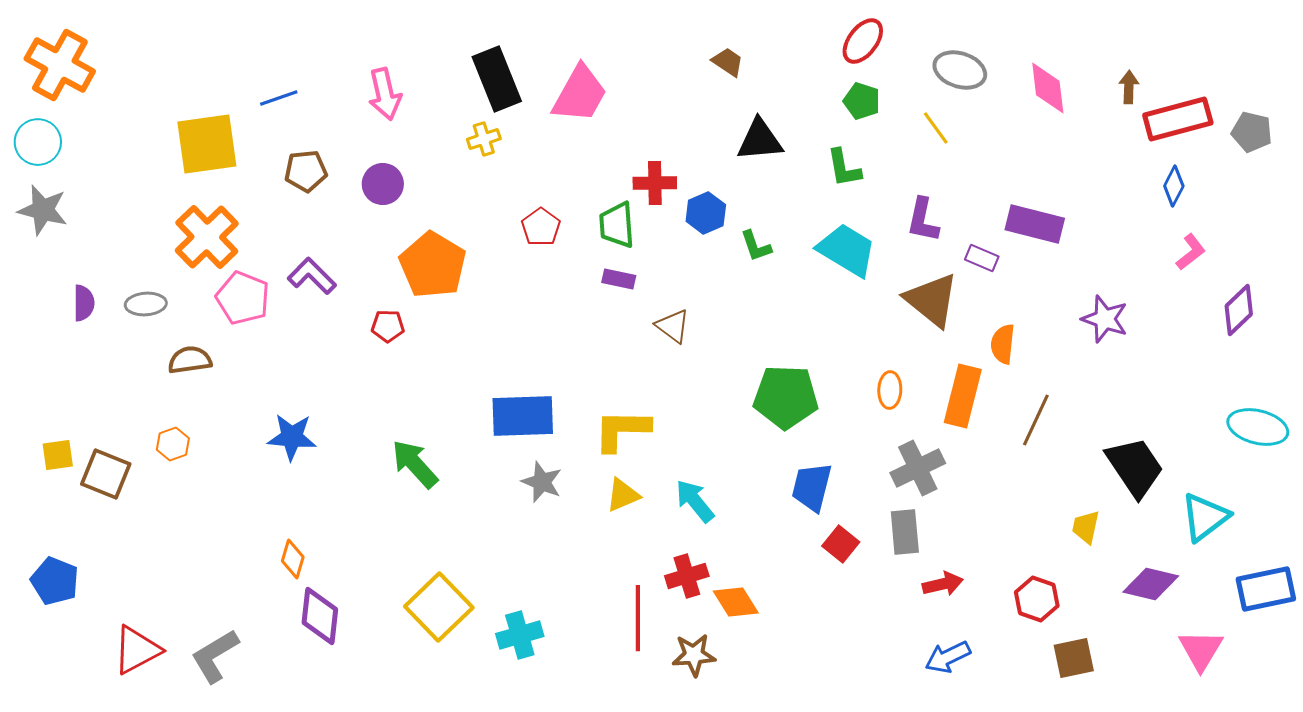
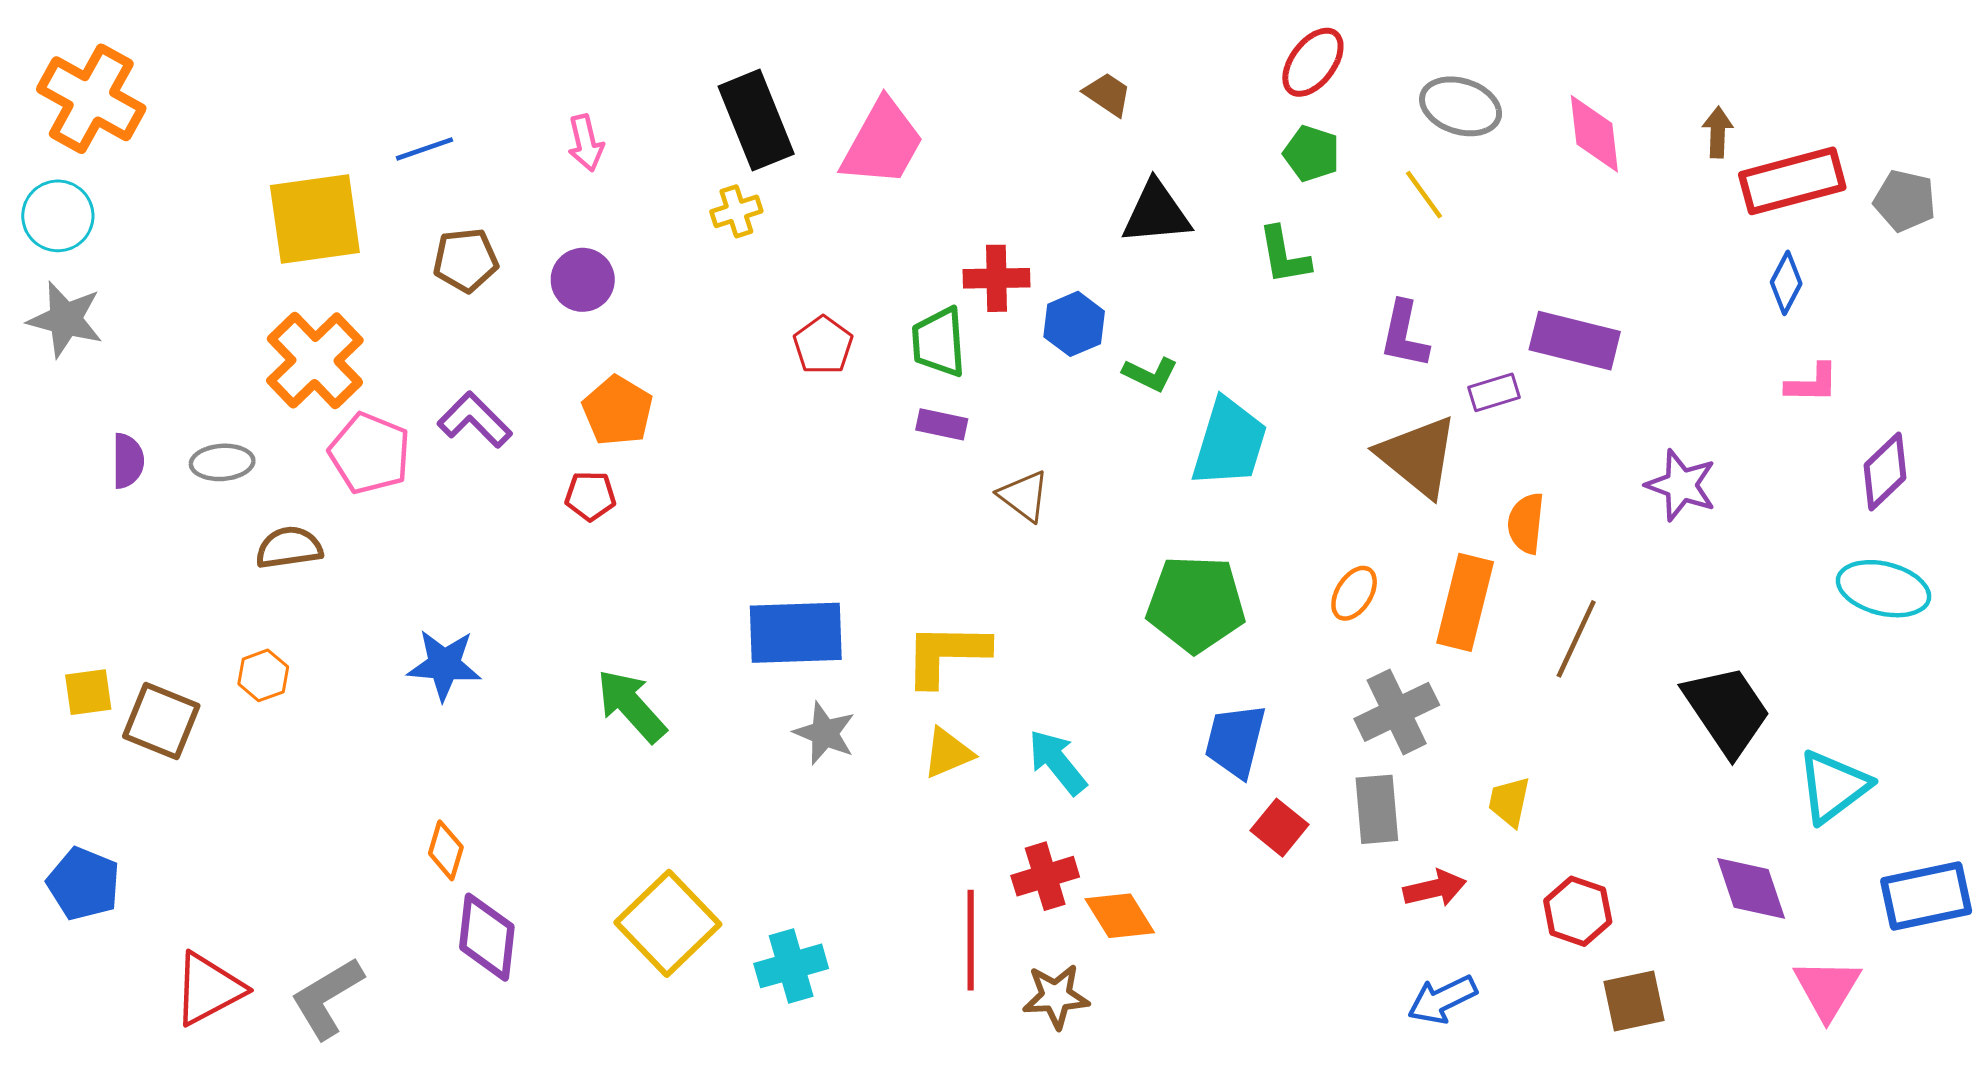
pink arrow: (385, 94) -> (586, 143), size x0.7
green L-shape: (756, 246) -> (1150, 374), turned -45
cyan trapezoid: (847, 250) -> (1229, 443), moved, turned 76
pink L-shape: (1191, 252) -> (1812, 383), turned 39
purple rectangle: (982, 258) -> (1494, 392), turned -40
orange pentagon: (433, 265) -> (618, 411), moved, size x0.7
orange ellipse: (890, 390) -> (1354, 593), turned 30
cyan ellipse: (1258, 427) -> (1883, 589), moved
yellow trapezoid: (1086, 527) -> (1509, 802), moved
purple diamond: (1151, 584) -> (1751, 888), turned 58

